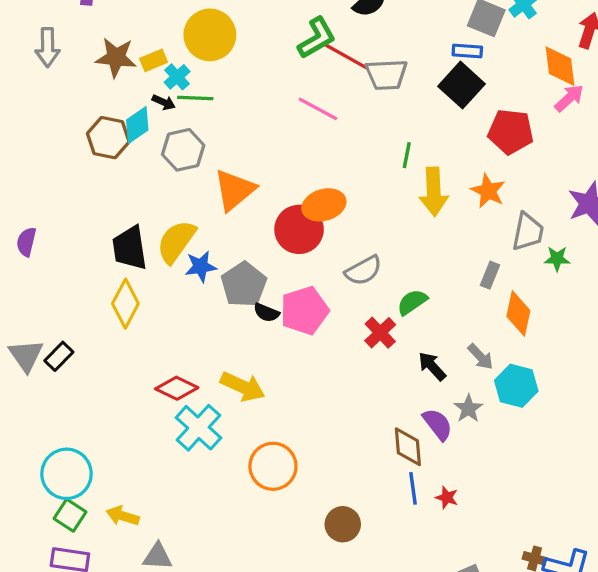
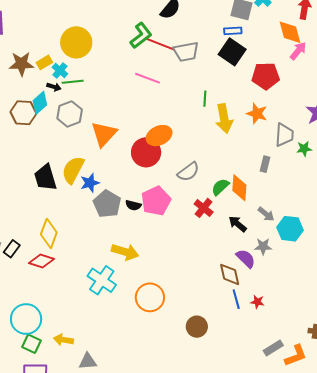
gray pentagon: (244, 285) -> (107, 204), moved
yellow diamond: (125, 304) -> (49, 233), moved
orange diamond: (518, 313) -> (239, 188), moved
red diamond: (177, 388) -> (42, 261), moved
gray star: (468, 408) -> (263, 246), turned -30

